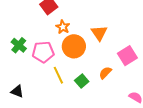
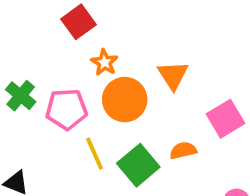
orange semicircle: (105, 73) -> (183, 150), turned 32
green square: (82, 81) -> (138, 165), size x1.5

